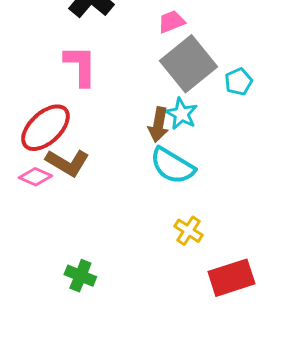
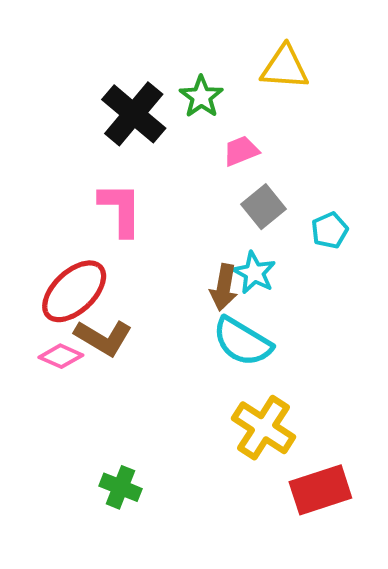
gray square: (188, 64) -> (264, 207), size x0.6
yellow cross: (188, 231) -> (264, 428), size x1.6

